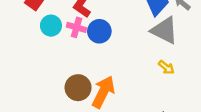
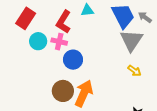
gray triangle: (164, 30) -> (131, 40), turned 40
blue circle: (99, 31) -> (73, 60), moved

